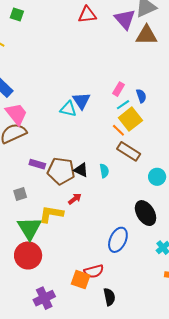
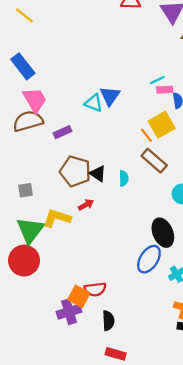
pink rectangle: (119, 89) -> (165, 90), moved, turned 48
cyan line: (123, 105) -> (157, 80), moved
purple rectangle: (37, 164) -> (63, 132), moved, turned -49
blue ellipse: (118, 240) -> (149, 259), moved
purple cross: (44, 298) -> (69, 312), moved

